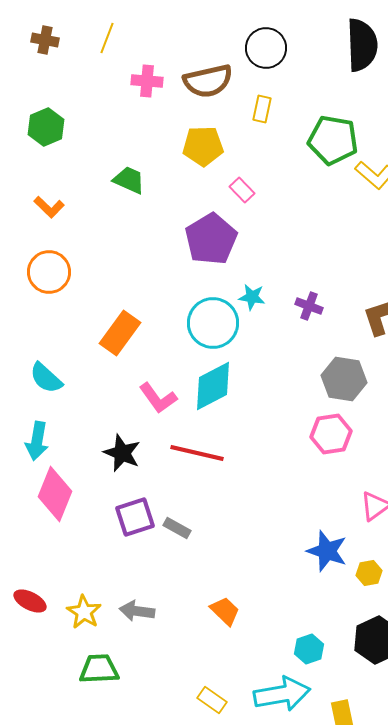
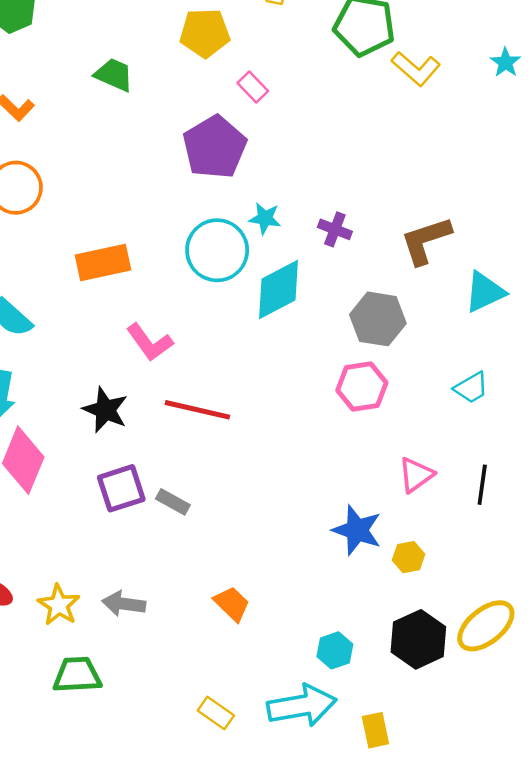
orange rectangle: (120, 333) -> (103, 263), turned 42
cyan diamond: (213, 386) -> (278, 290), moved

